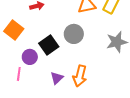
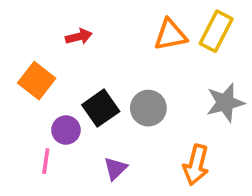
gray circle: (74, 34) -> (148, 108), moved
orange arrow: (80, 76) -> (196, 165), moved

